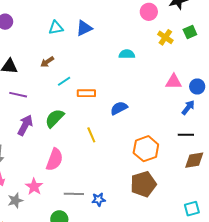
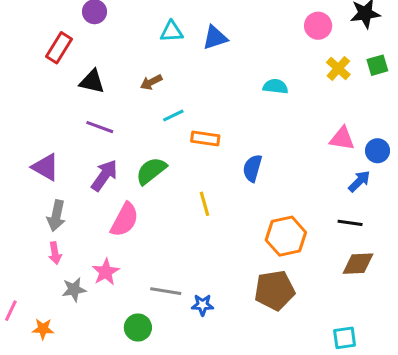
blue semicircle: (119, 108) -> (252, 168), turned -54
pink semicircle: (55, 160) -> (125, 220), moved

